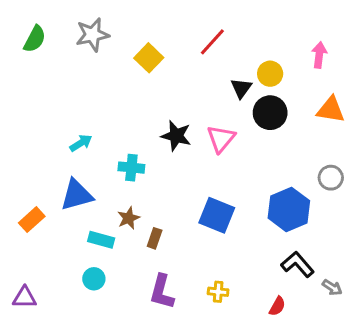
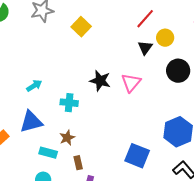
red line: (212, 42) -> (145, 19), moved
black circle: (270, 113) -> (178, 71), moved
blue square: (217, 215) -> (137, 156), moved
brown rectangle: (155, 238) -> (78, 163), moved, turned -32

